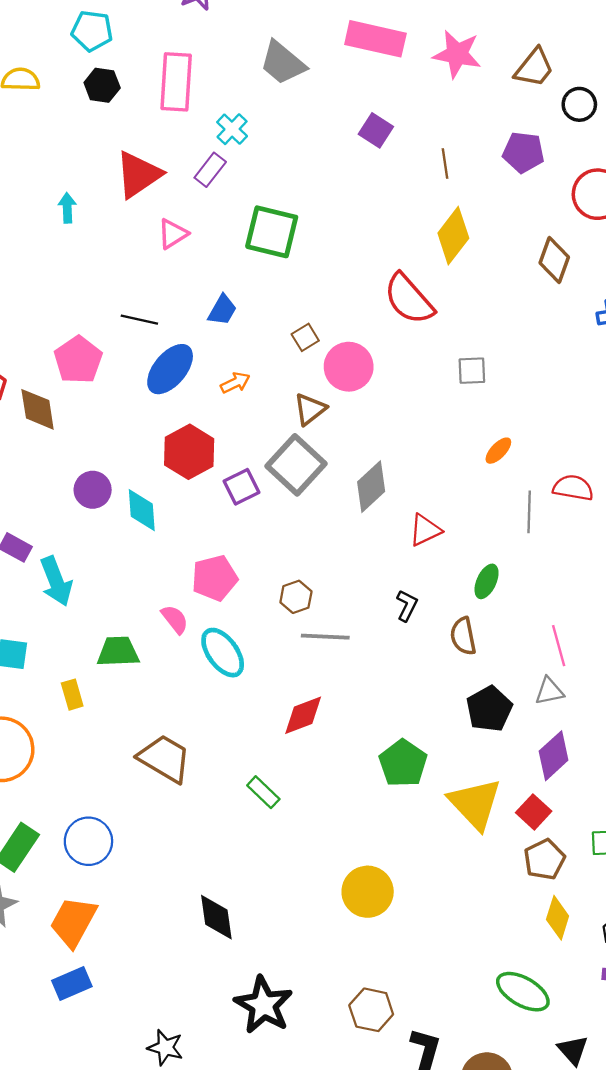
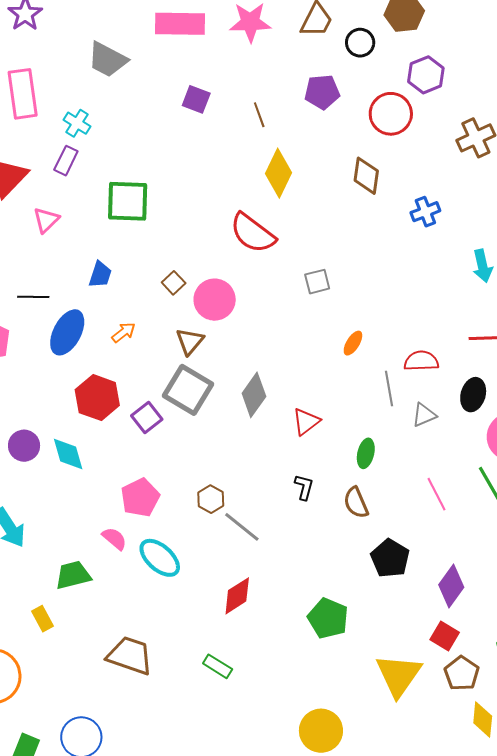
gray line: (325, 637) -> (242, 527), turned 48
gray triangle: (549, 691) -> (424, 415), moved
yellow triangle: (475, 804) -> (399, 675), moved, turned 30

